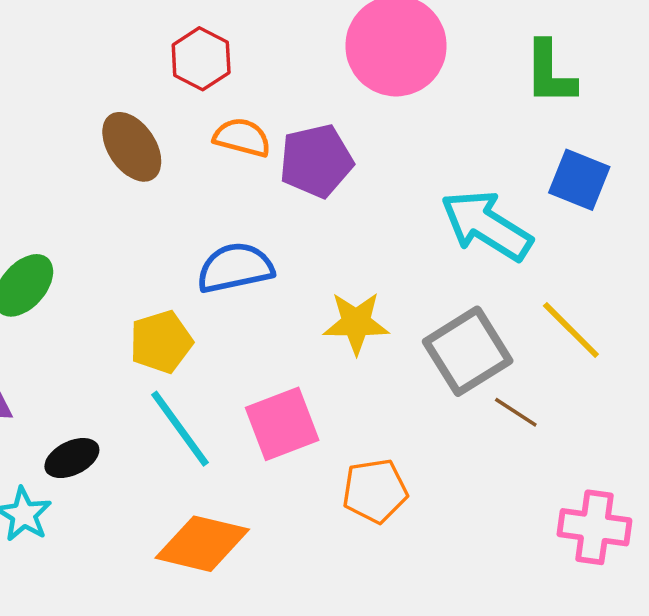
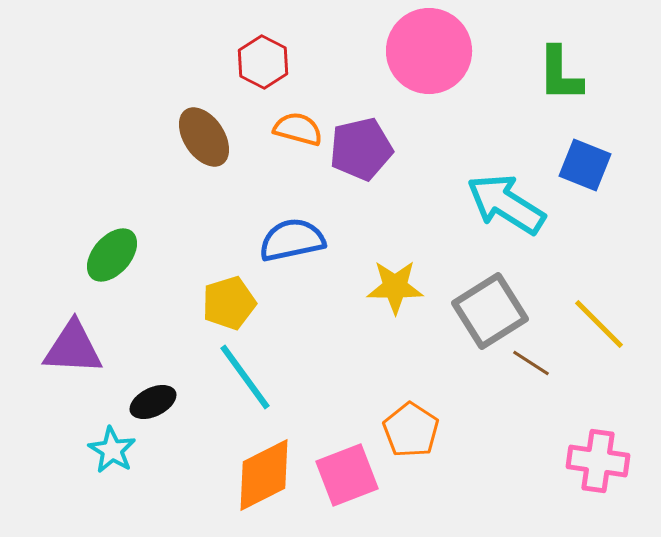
yellow line: (571, 330) -> (599, 324), moved
pink square: (282, 424) -> (347, 475), moved
orange pentagon: (375, 491) -> (411, 430), turned -30
orange diamond: (202, 544) -> (264, 475), turned -40

